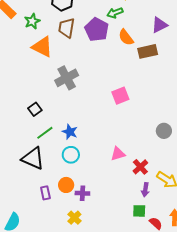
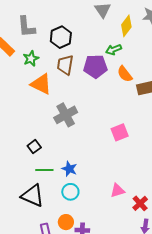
purple pentagon: (97, 30) -> (95, 66), turned -30
green line: (45, 133) -> (44, 170), turned 36

